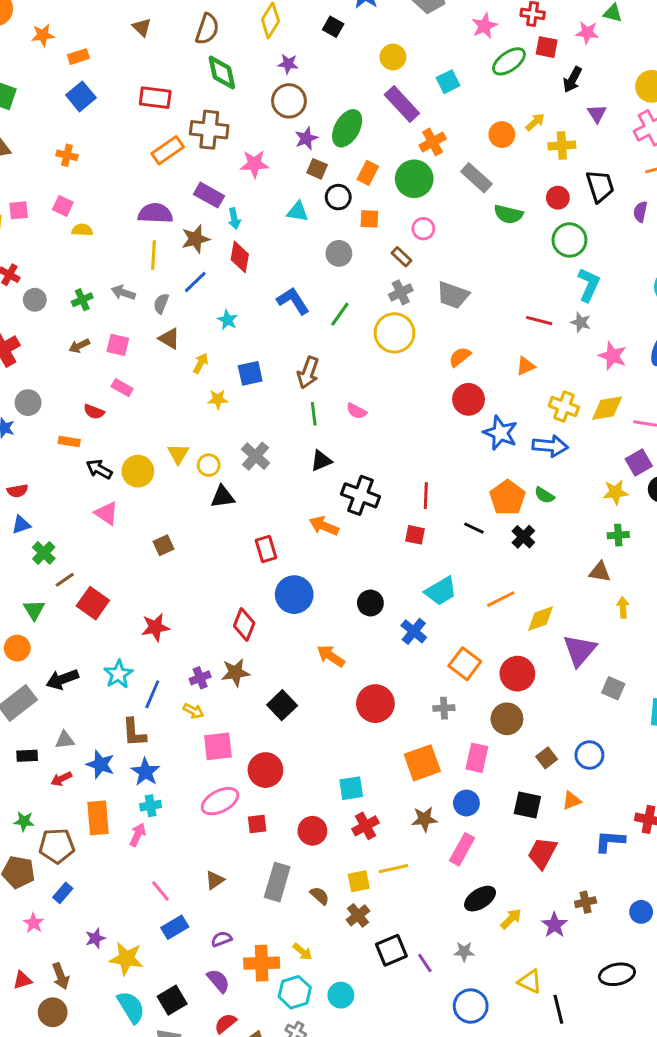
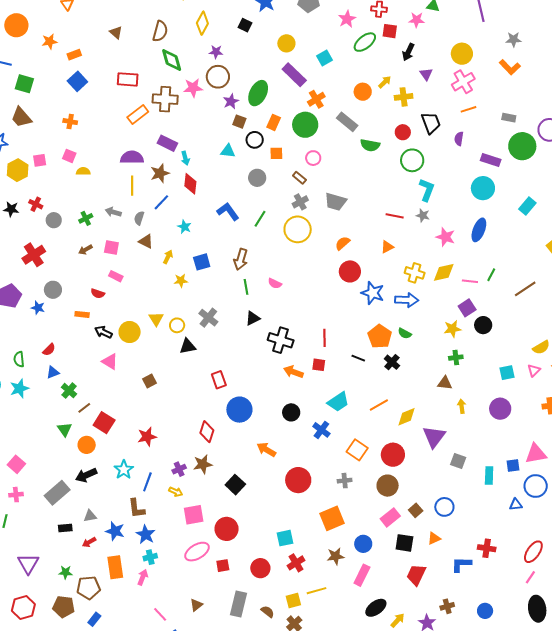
pink star: (254, 164) -> (193, 88), moved
red semicircle: (17, 491) -> (49, 350), turned -32
orange arrow: (324, 526) -> (293, 372), moved
orange circle: (17, 648) -> (87, 445), moved
pink rectangle: (477, 758) -> (390, 517), moved, turned 42

